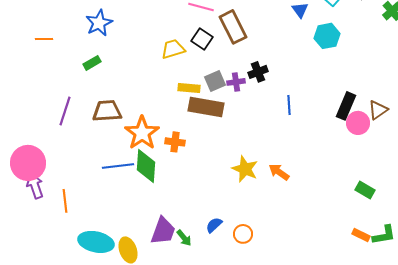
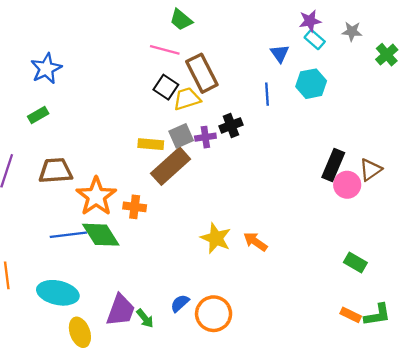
yellow trapezoid: (173, 49) -> (187, 99), moved
blue line: (289, 105) -> (267, 94), moved
brown rectangle: (206, 107) -> (171, 166), turned -52
green diamond: (146, 166) -> (101, 235), turned -36
orange circle: (243, 234) -> (214, 314), size x1.6
cyan ellipse: (96, 242) -> (58, 293), moved

